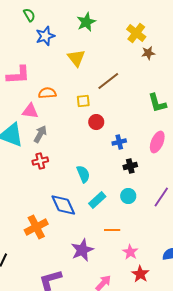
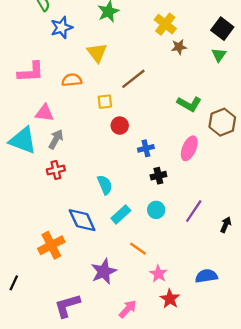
orange semicircle: (47, 93) -> (72, 80), moved
green L-shape: (157, 103) -> (189, 104), turned -45
orange line: (112, 230) -> (138, 249), turned 35

